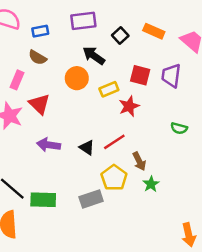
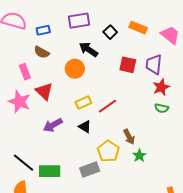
pink rectangle: (17, 80) -> (25, 72), turned -42
yellow rectangle: (109, 89) -> (83, 103), moved
red star: (129, 106) -> (161, 87), moved
red line: (114, 142) -> (108, 106), moved
purple arrow: (49, 145) -> (53, 125), turned -36

